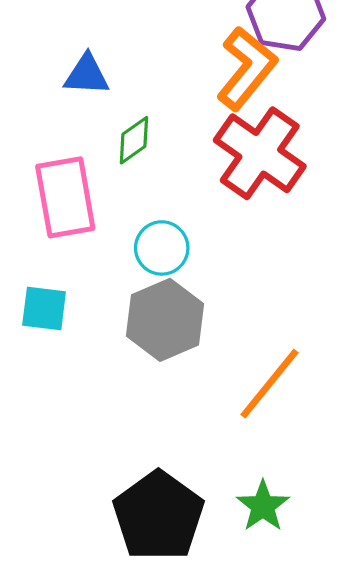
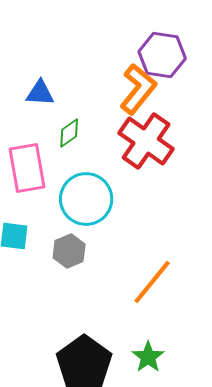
cyan circle: (162, 248) -> (86, 199), size x1.6
gray hexagon: (165, 320) -> (69, 251), moved, size x0.7

